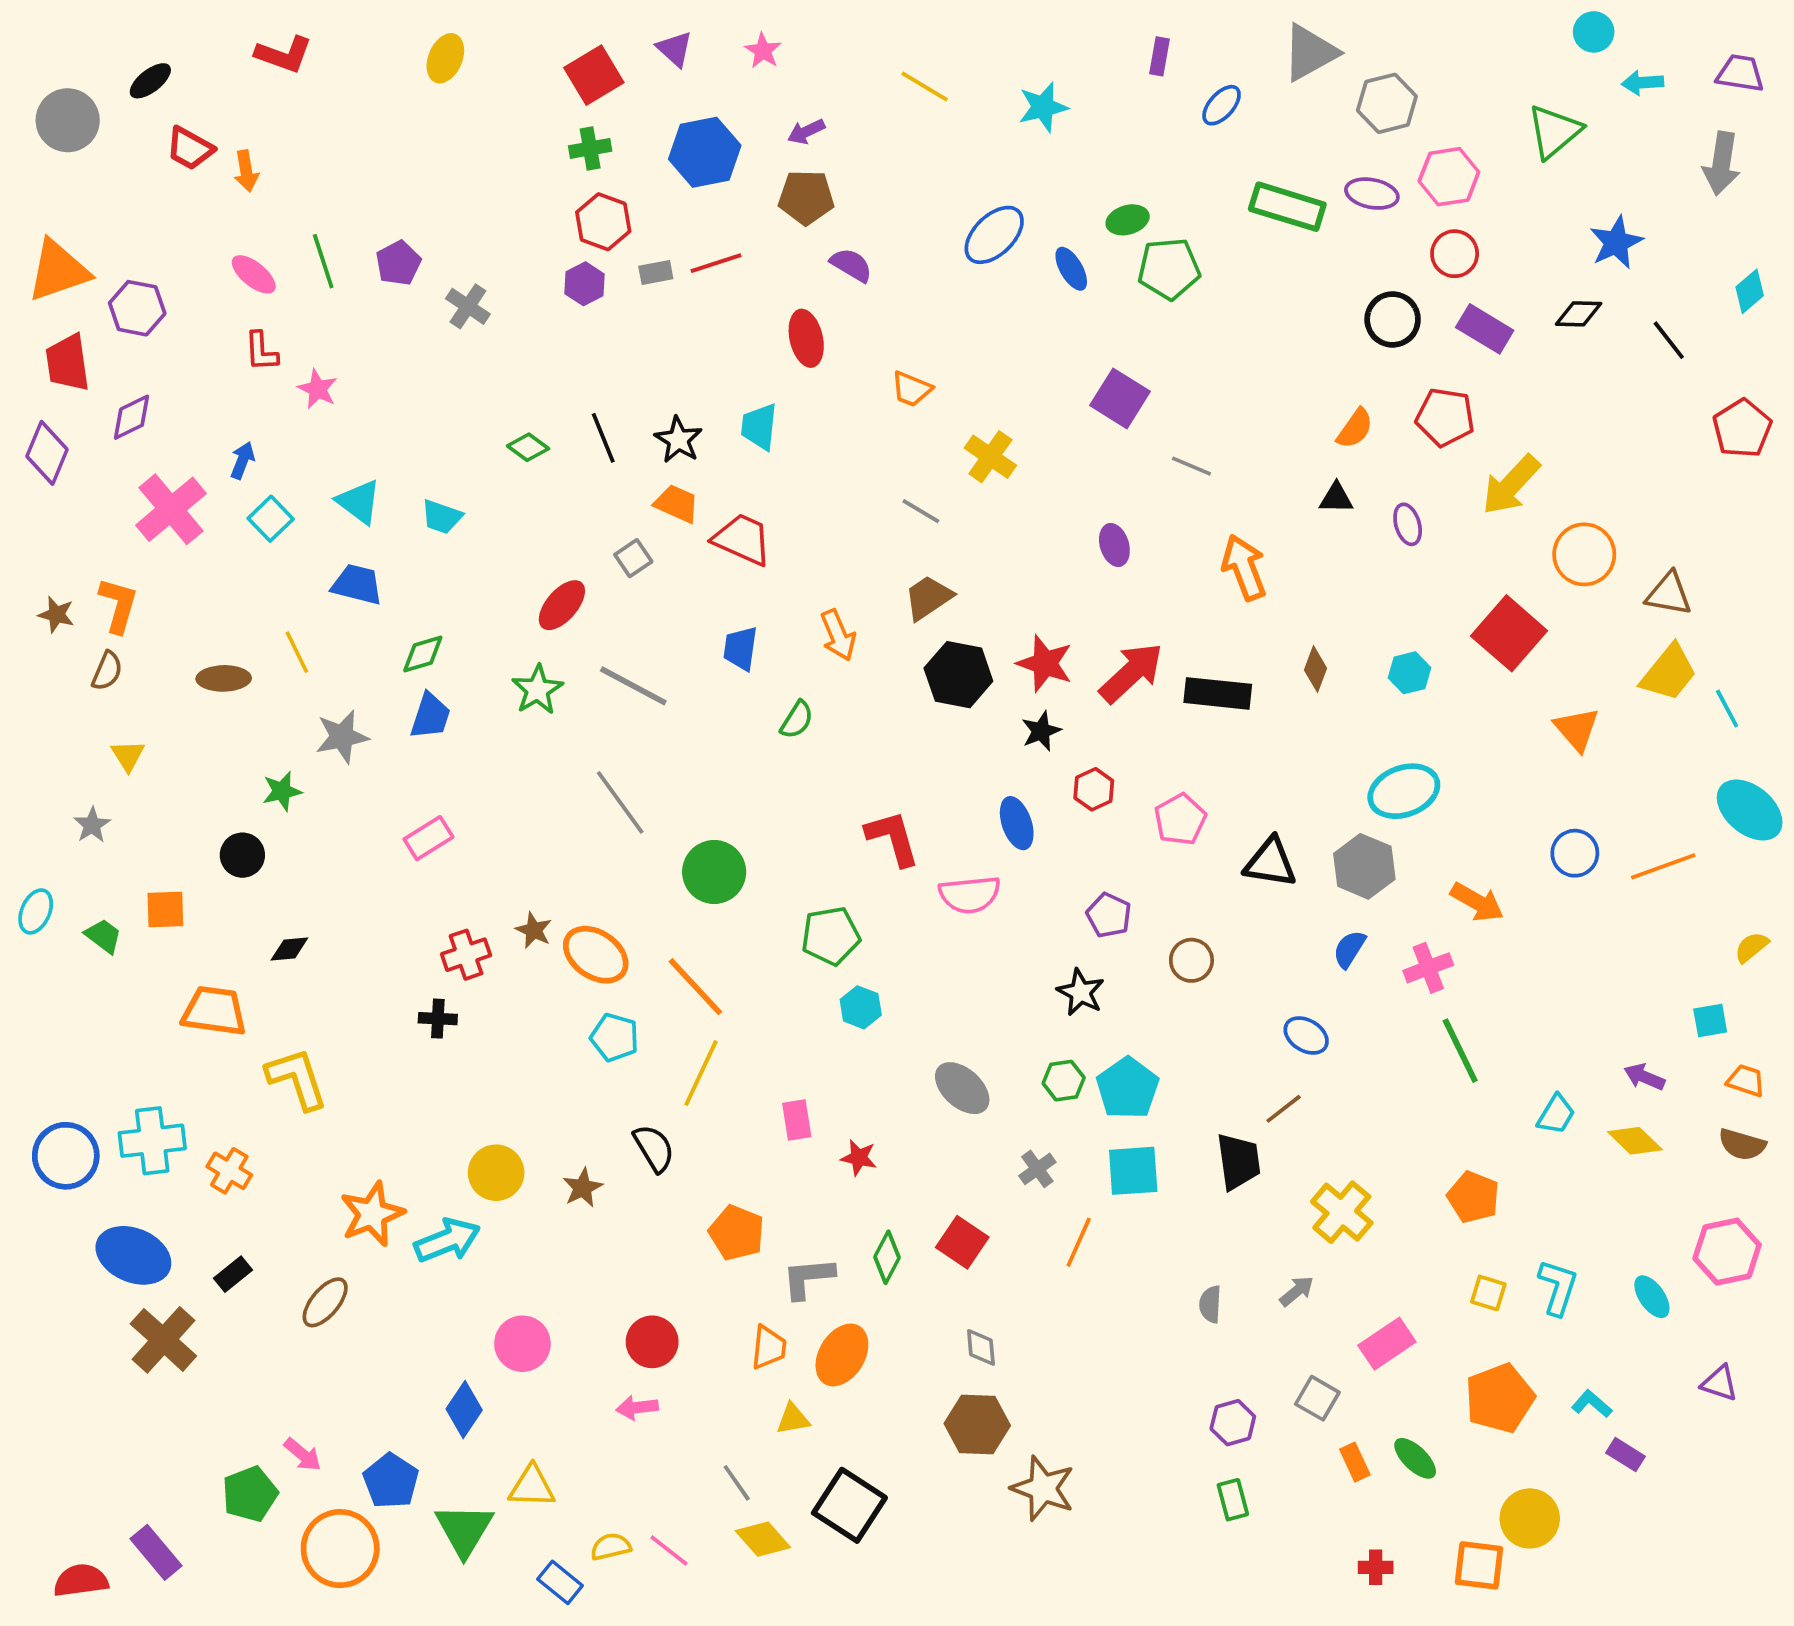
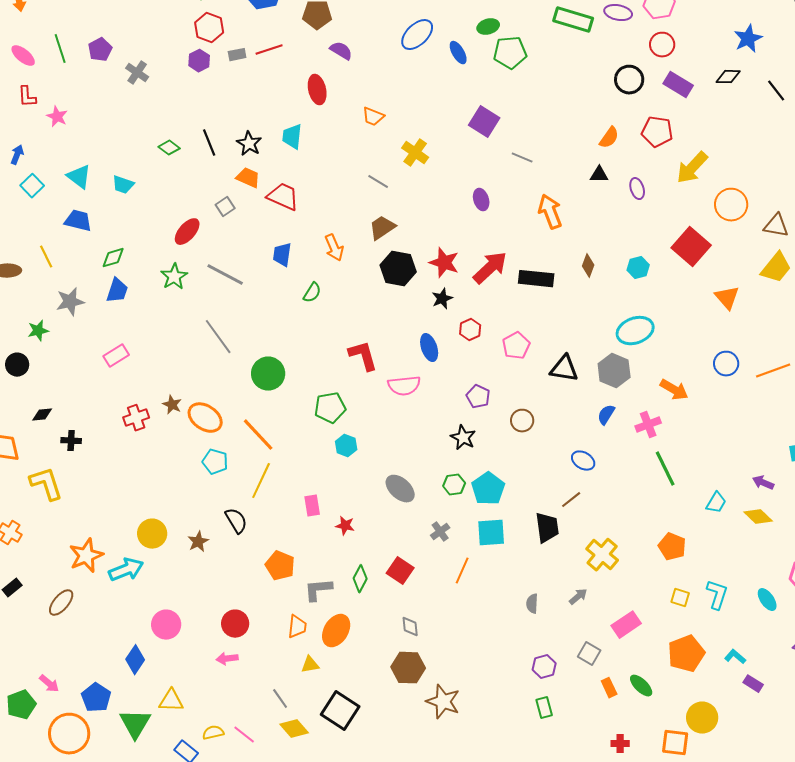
black cross: (438, 1019) -> (71, 441), moved

